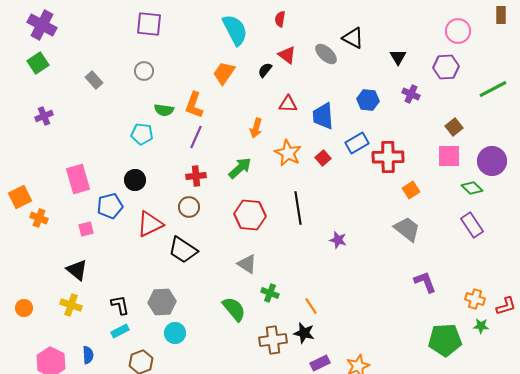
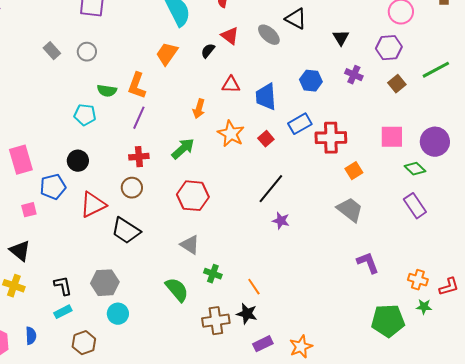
gray rectangle: (94, 80) -> (52, 51), moved
brown square: (454, 127) -> (397, 84), moved
black line: (298, 208) -> (271, 189), moved, turned 48

